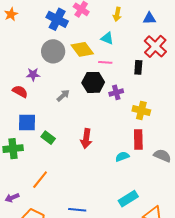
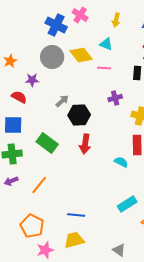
orange star: (11, 14) -> (10, 61), moved
black hexagon: (93, 82) -> (79, 115), moved
blue square: (27, 123) -> (13, 125), moved
green rectangle: (48, 138) -> (47, 143), size x1.5
cyan semicircle: (122, 157) -> (121, 162), turned 48
purple arrow: (12, 198) -> (11, 181), moved

